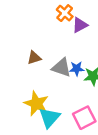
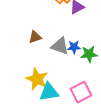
cyan triangle: (49, 118) -> (49, 92), turned 40

